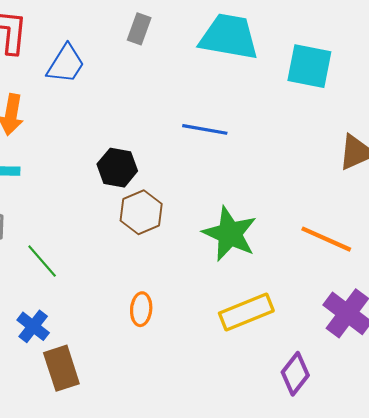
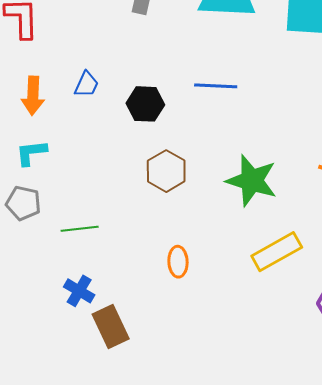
blue trapezoid: (66, 64) -> (86, 84), moved, size x0.7
black hexagon: (117, 168) -> (145, 104), moved
green line: (42, 261) -> (80, 229), turned -48

